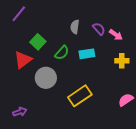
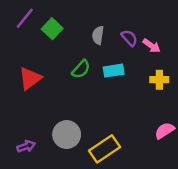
green square: (38, 42) -> (52, 29), moved
gray circle: (46, 78) -> (67, 135), moved
yellow rectangle: (80, 96) -> (104, 149), moved

